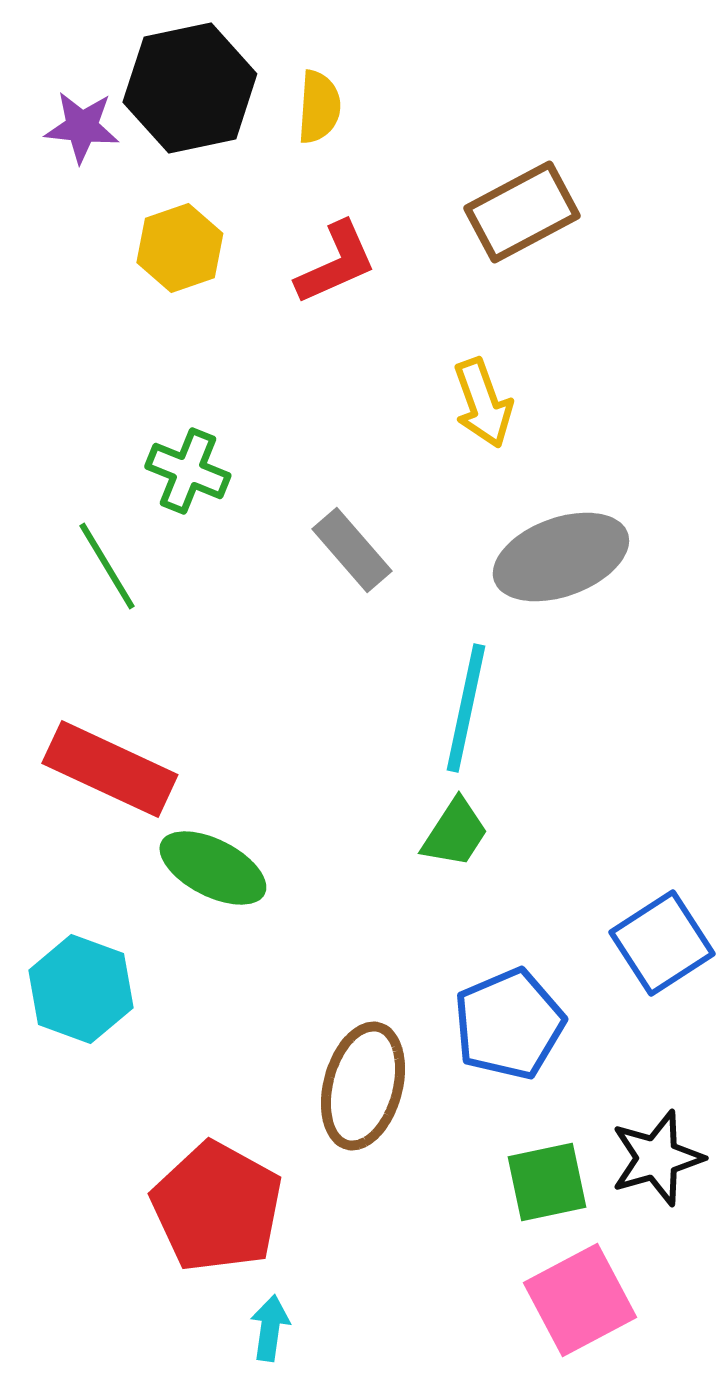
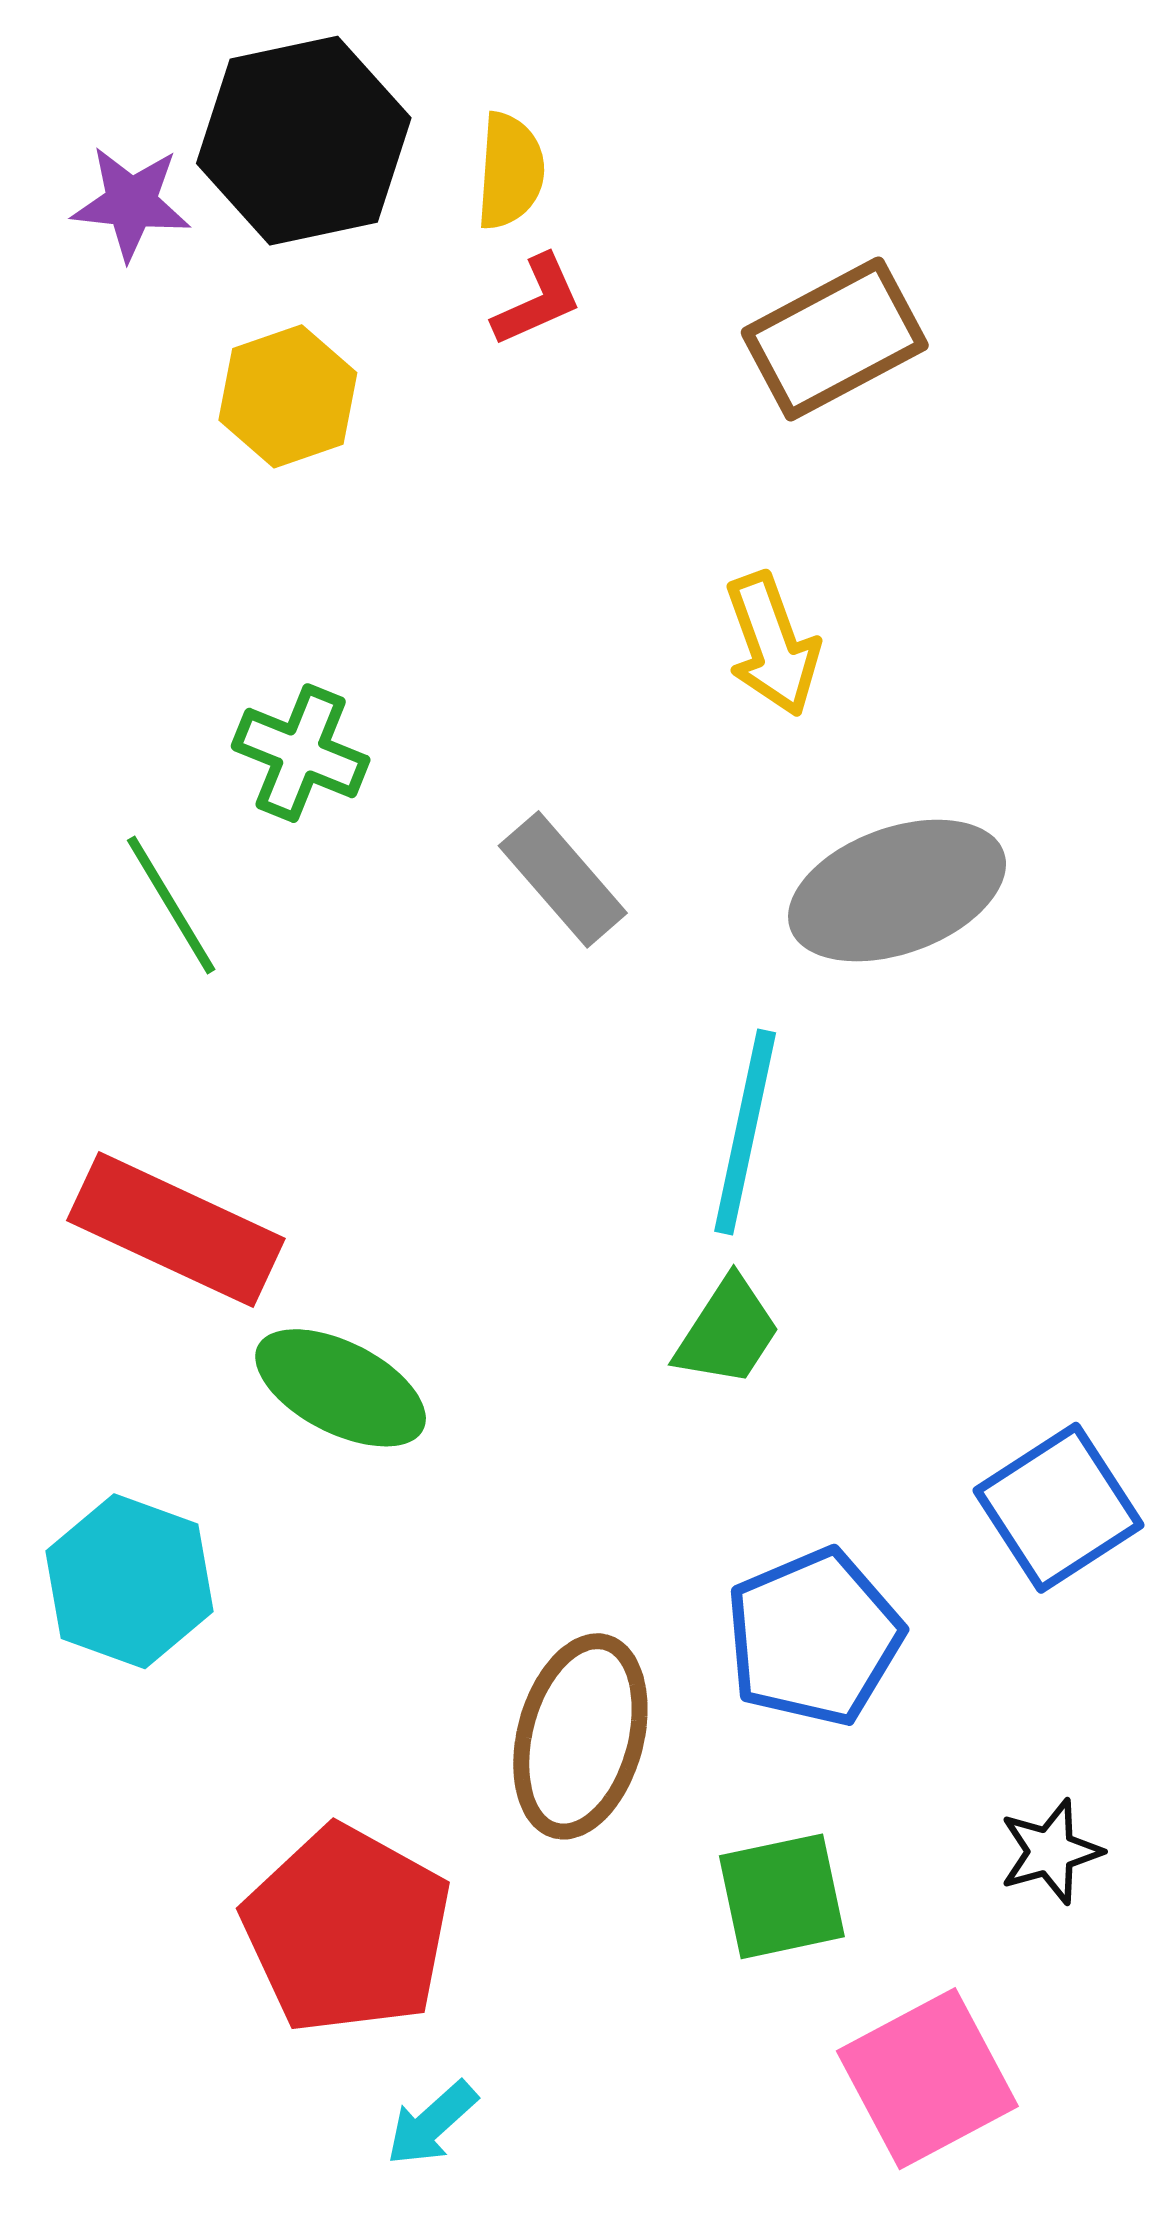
red L-shape: (336, 263) -> (537, 301), moved, size x0.7
black star: (657, 1158) -> (1051, 1852), size x0.7
green square: (547, 1182) -> (782, 1896), moved
cyan arrow: (270, 1328) -> (432, 2123), turned -140

